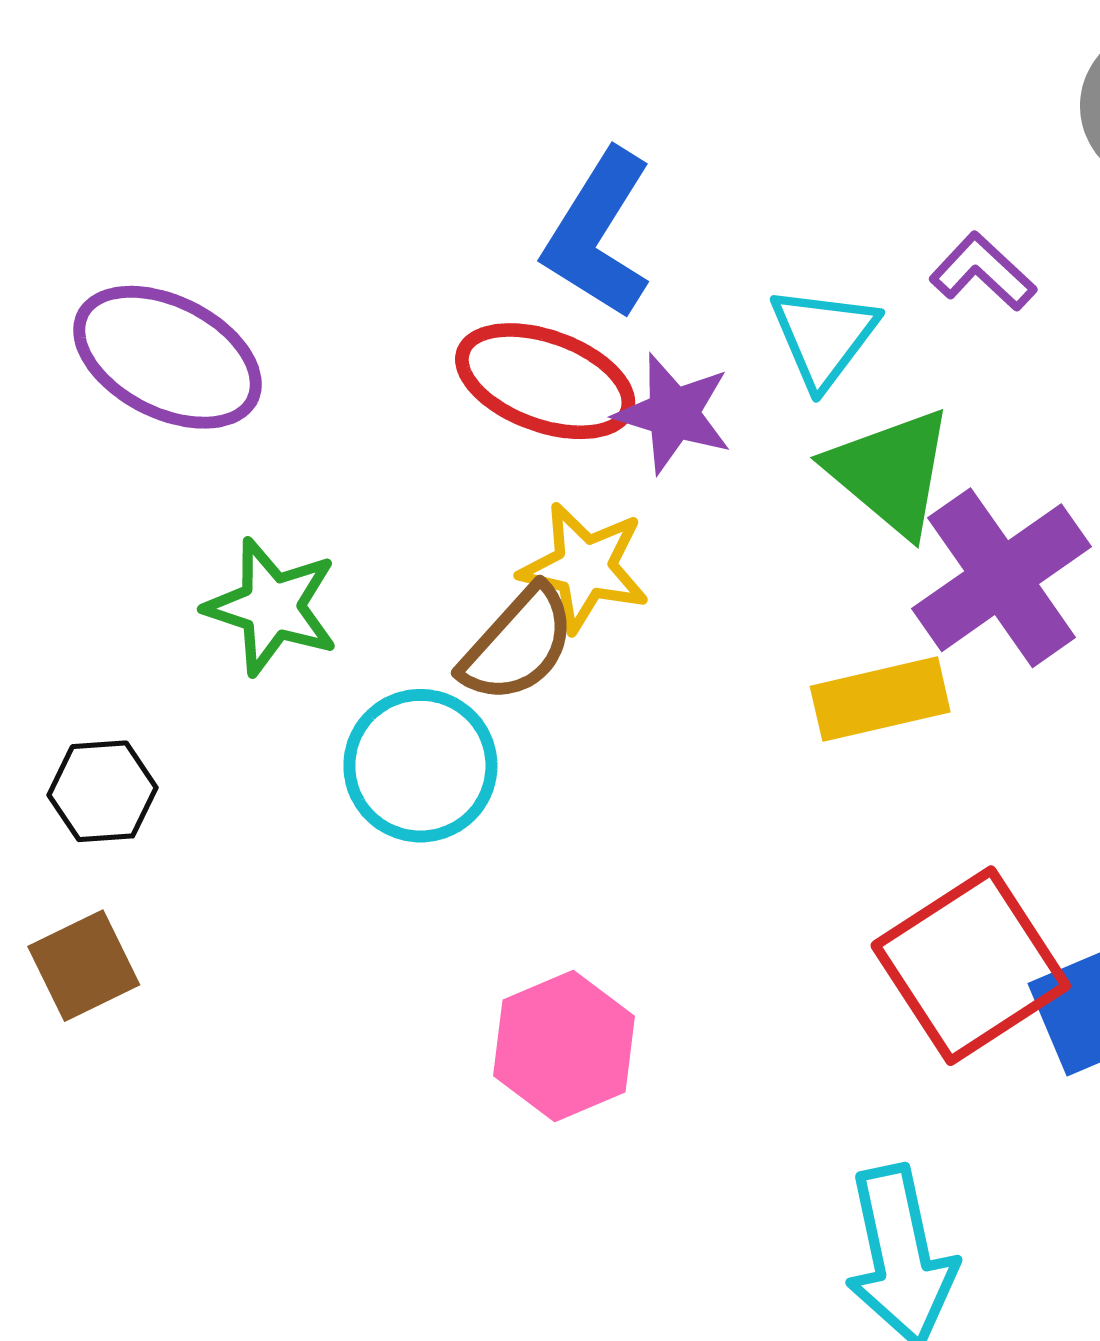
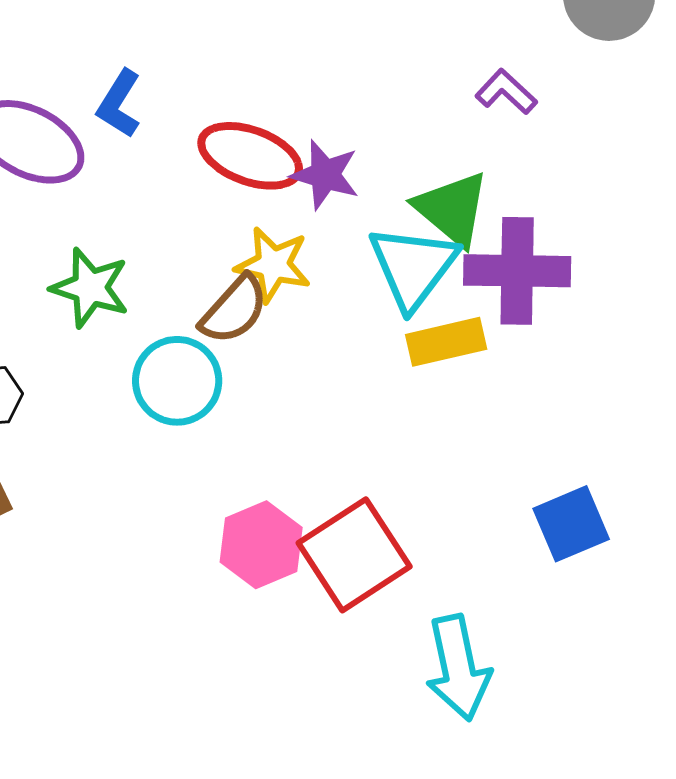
blue L-shape: (598, 234) -> (119, 104), moved, size x0.7
cyan triangle: (824, 337) -> (413, 267), moved, size x1.4
purple cross: (1002, 578) -> (517, 271), turned 36
red square: (971, 966) -> (354, 555), moved

